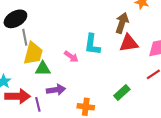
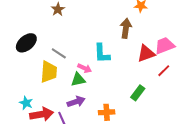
gray line: (25, 37) -> (59, 53), moved, turned -35
red triangle: (129, 43) -> (146, 53), moved
green triangle: (43, 69) -> (78, 80), moved

